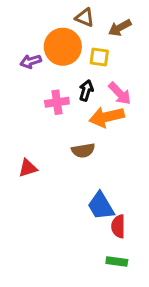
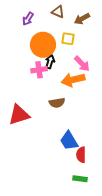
orange circle: (63, 47) -> (43, 45), moved
purple arrow: (31, 61) -> (28, 19), moved, turned -40
black arrow: (86, 91) -> (50, 62), moved
red triangle: (28, 168) -> (19, 115), size x1.6

